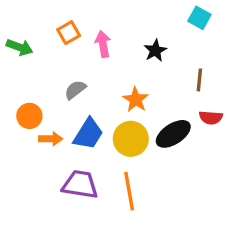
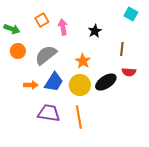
cyan square: (199, 18) -> (131, 14), moved
gray semicircle: (75, 90) -> (46, 55), size x1.6
orange circle: (29, 116) -> (18, 51), moved

